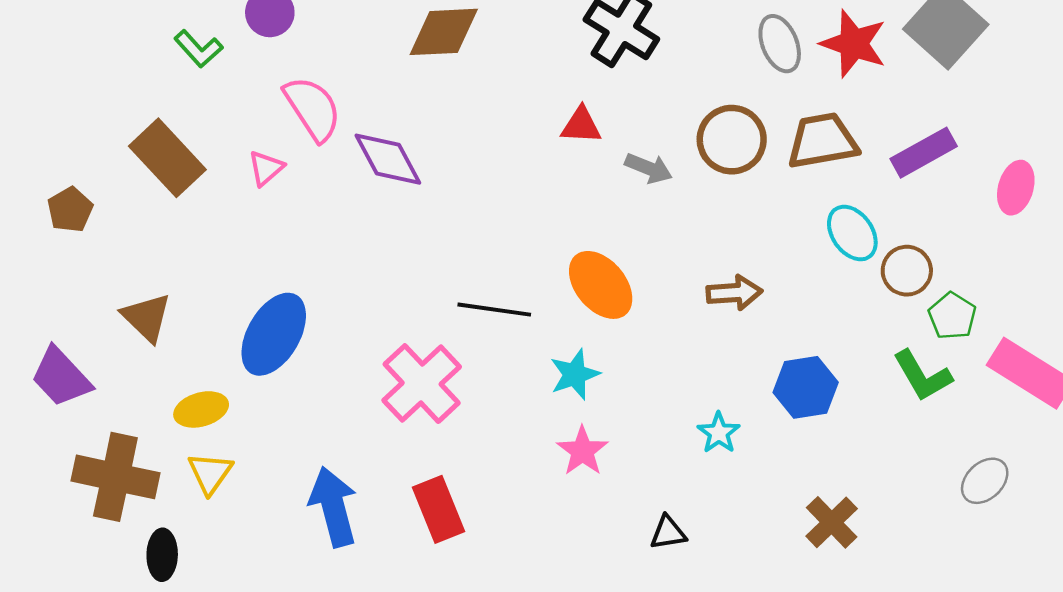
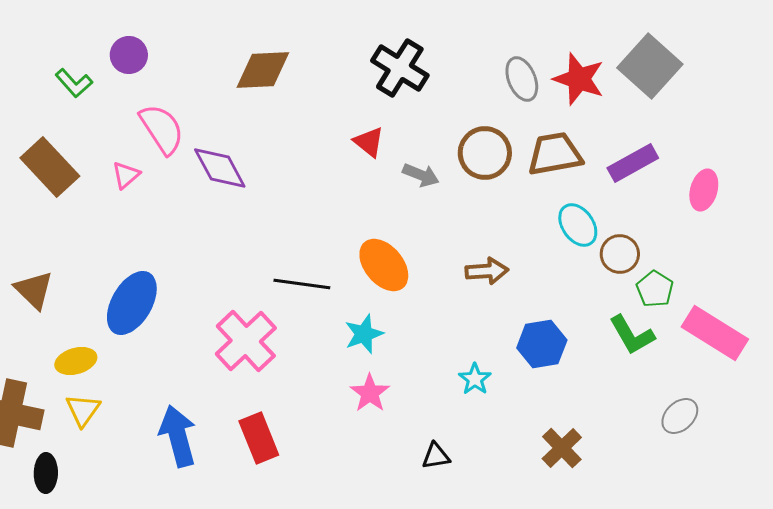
red triangle: (581, 125) -> (369, 142), turned 36

